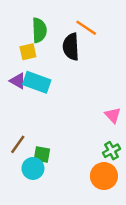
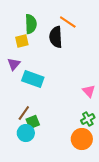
purple triangle: (18, 81) -> (14, 64), turned 40
cyan rectangle: (37, 82) -> (33, 79), moved
brown line: (18, 144) -> (24, 113), moved
green square: (42, 154) -> (33, 122), turned -32

